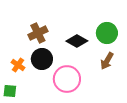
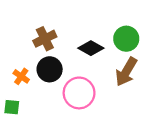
brown arrow: (107, 61) -> (126, 72), size x1.4

